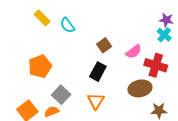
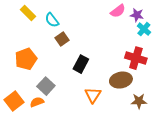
purple star: (166, 20) -> (137, 15), moved
brown square: (104, 45) -> (62, 39), moved
pink semicircle: (134, 52) -> (118, 11), moved
orange triangle: (96, 101) -> (93, 95), moved

